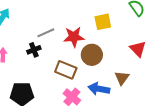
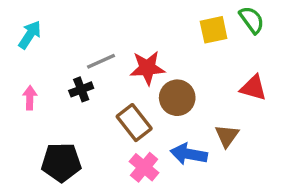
yellow square: (103, 22) -> (214, 30), moved
red triangle: (138, 49) -> (253, 88), turned -30
brown rectangle: (66, 70) -> (134, 123), turned 30

